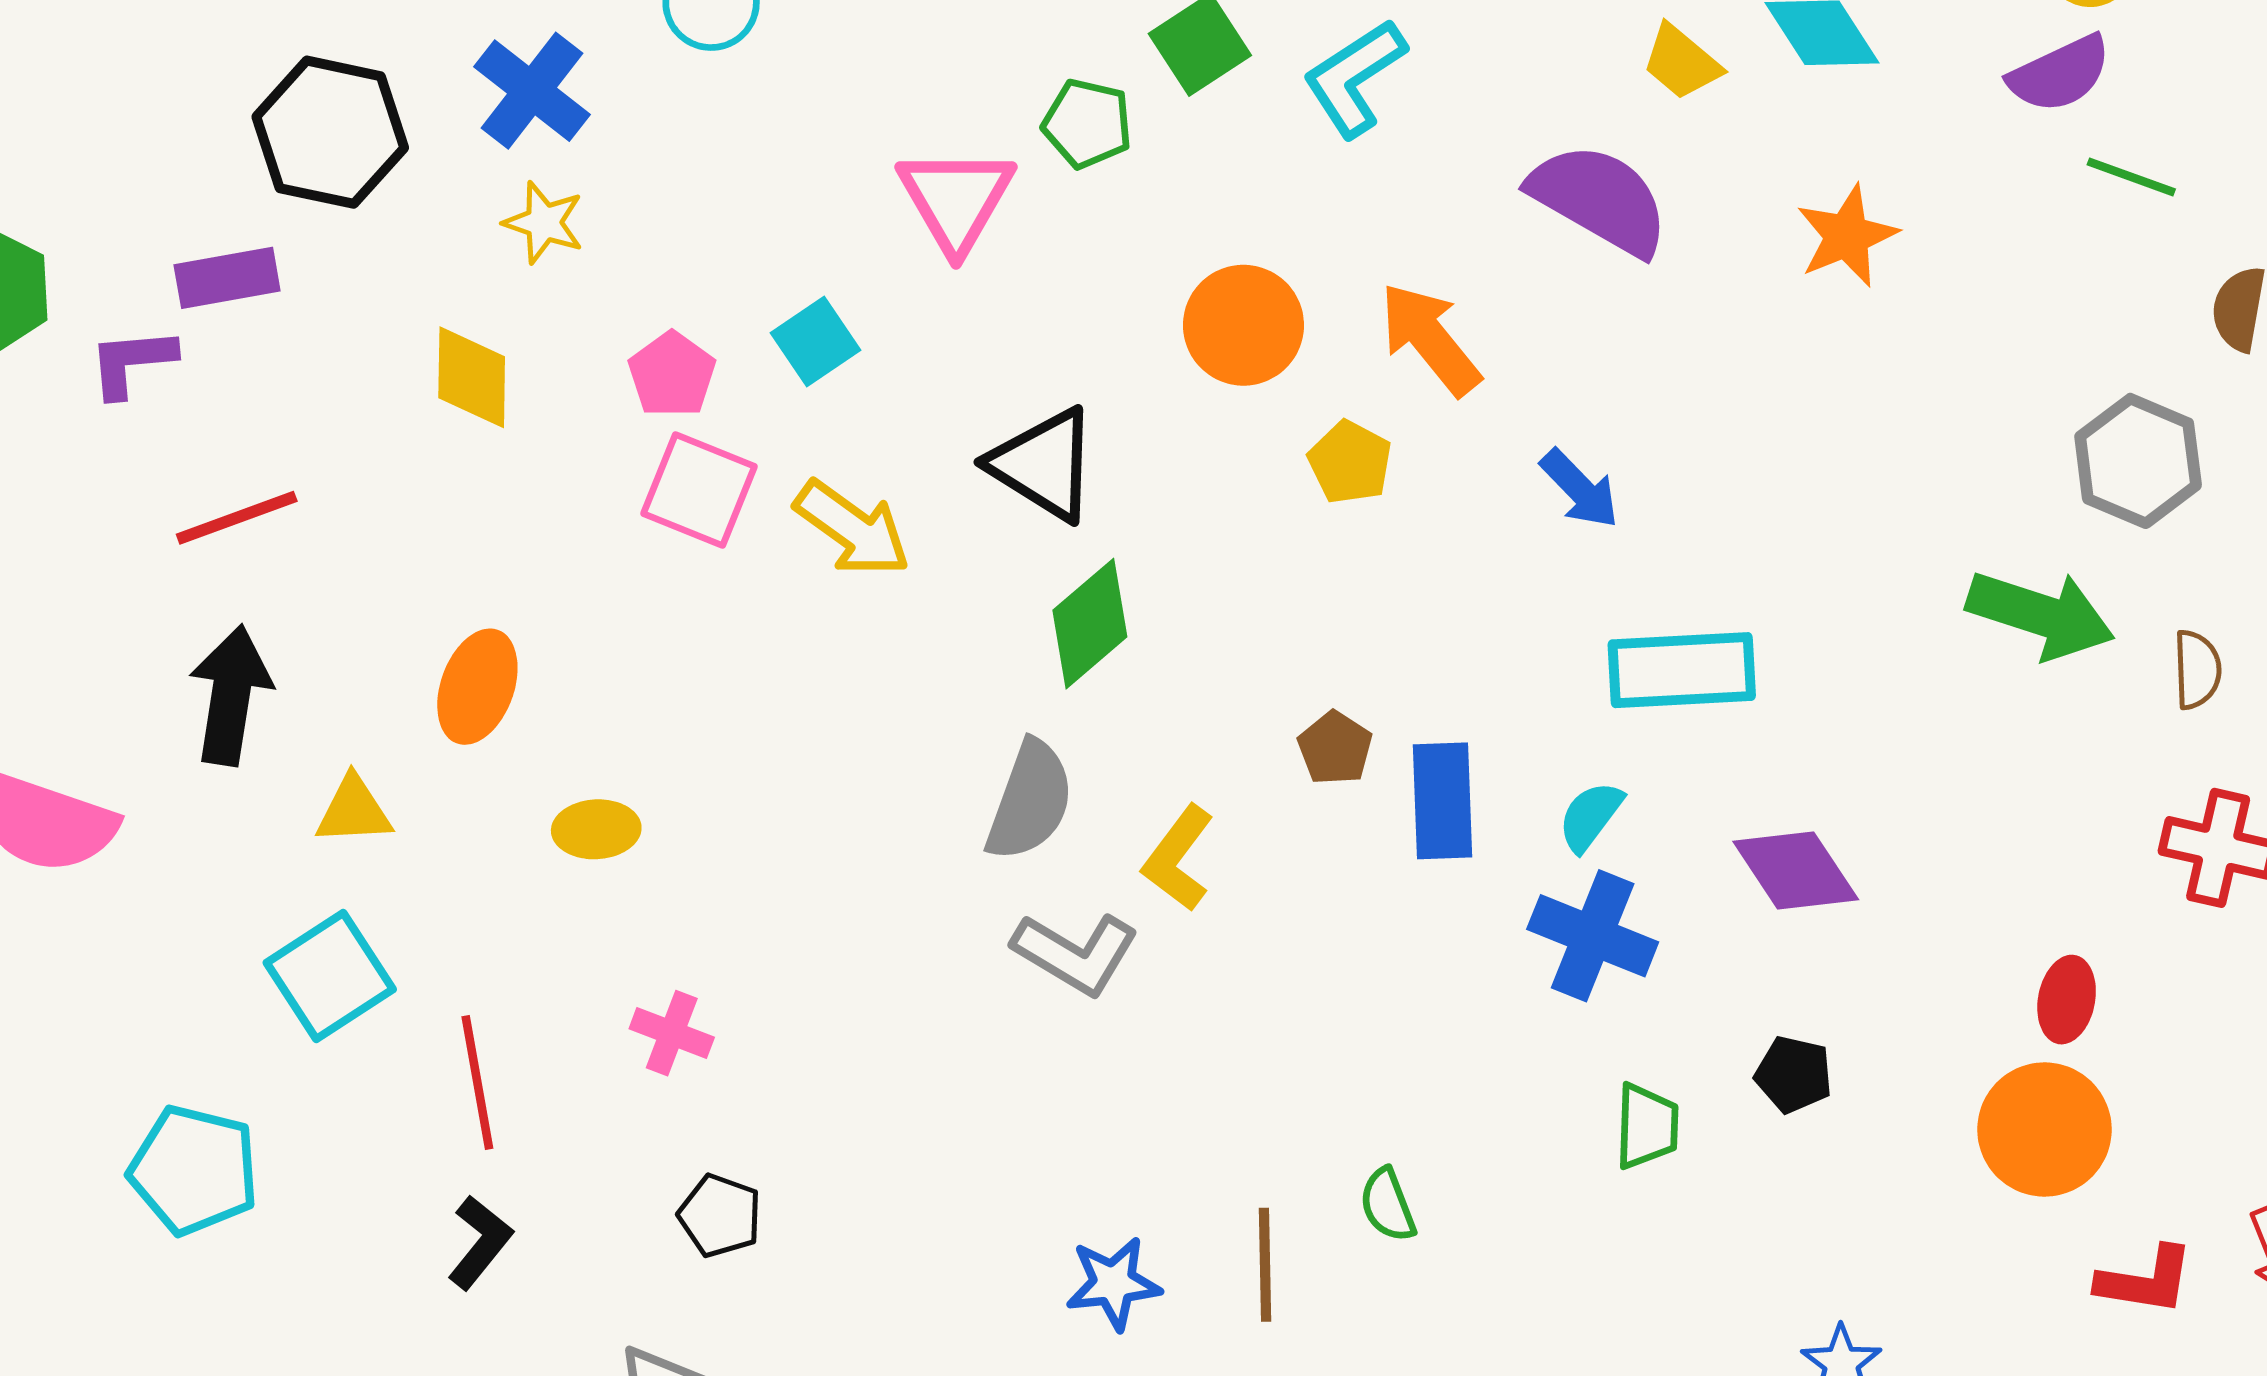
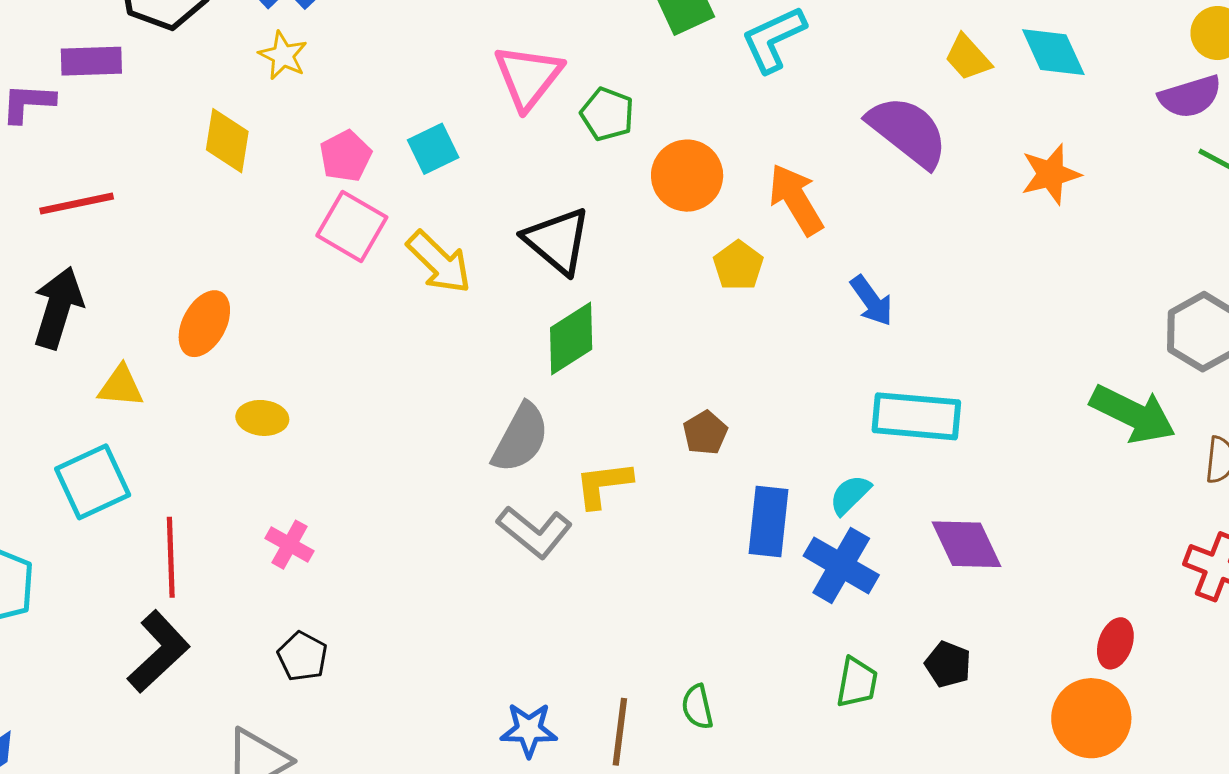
green pentagon: (1087, 124) -> (607, 114), moved
blue rectangle: (1443, 801) -> (768, 521), moved
yellow L-shape: (1178, 858) -> (603, 484), turned 38
black L-shape: (480, 1242) -> (159, 652), size x1.5

